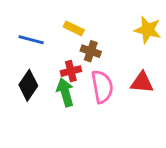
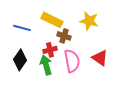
yellow rectangle: (74, 28) -> (52, 20), size x1.5
yellow star: (148, 30) -> (89, 21), moved
red triangle: (142, 82) -> (100, 58), turned 30

